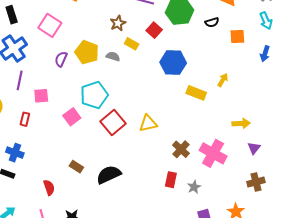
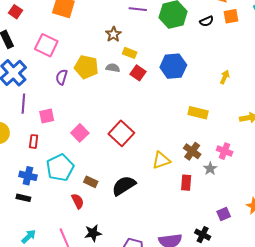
red square: (154, 30) -> (138, 73), moved
orange square: (237, 37) -> (231, 16), moved
yellow rectangle: (196, 93) -> (198, 113), moved
cyan pentagon: (94, 95) -> (60, 168), moved
yellow triangle: (148, 123) -> (161, 160), moved
pink cross: (213, 153) -> (225, 151), size x0.6
gray star: (194, 187) -> (210, 169), moved
red semicircle: (49, 188) -> (78, 201), moved

